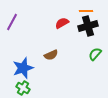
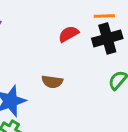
brown semicircle: (51, 55) -> (52, 82), turned 32

